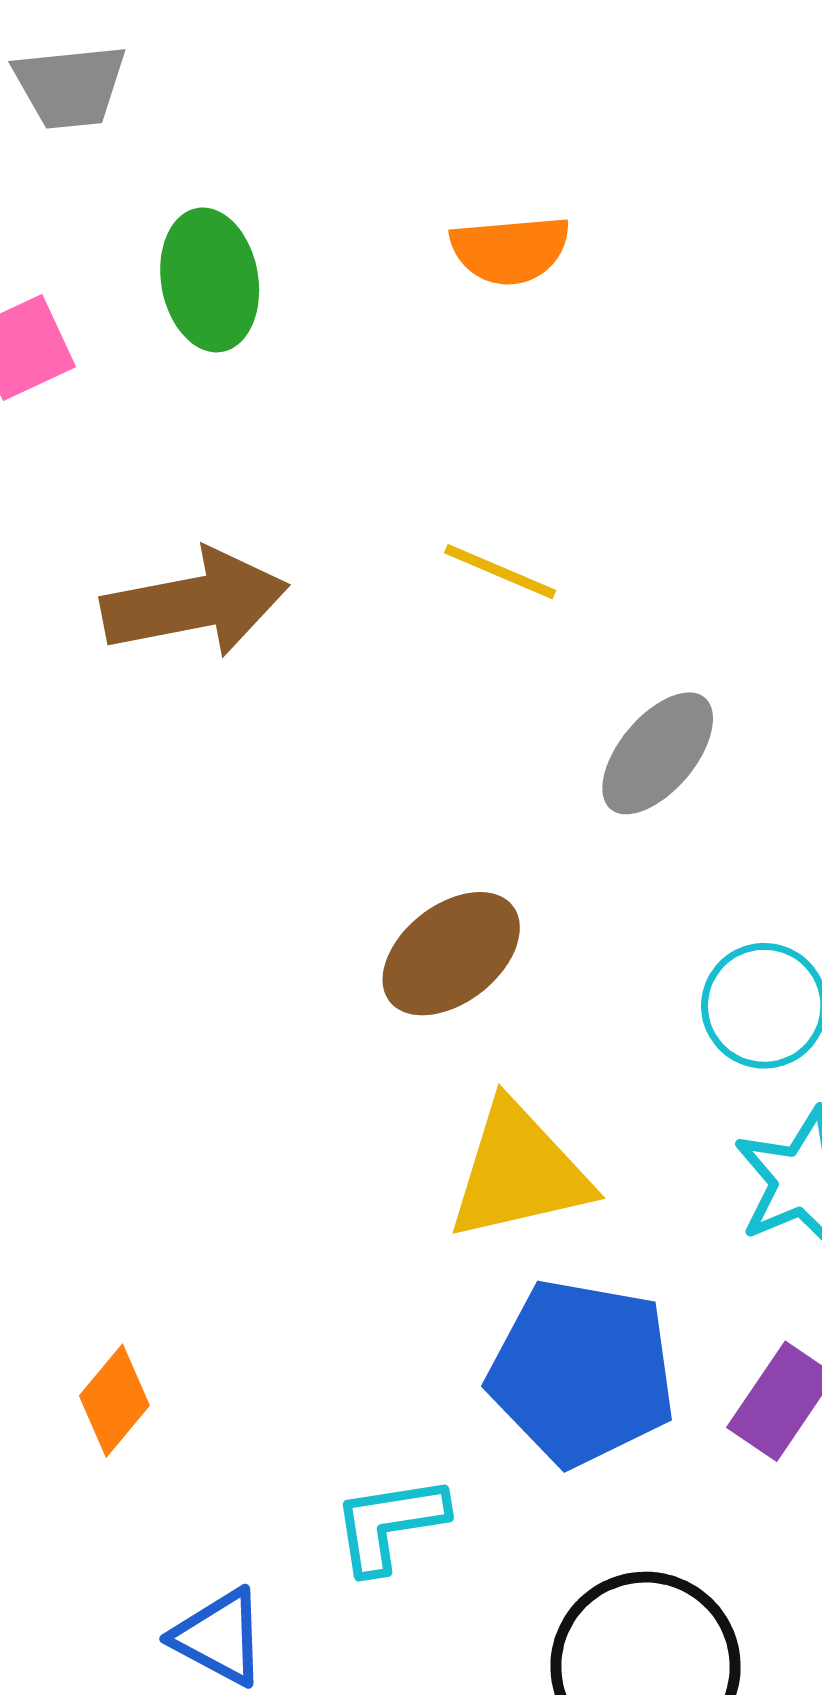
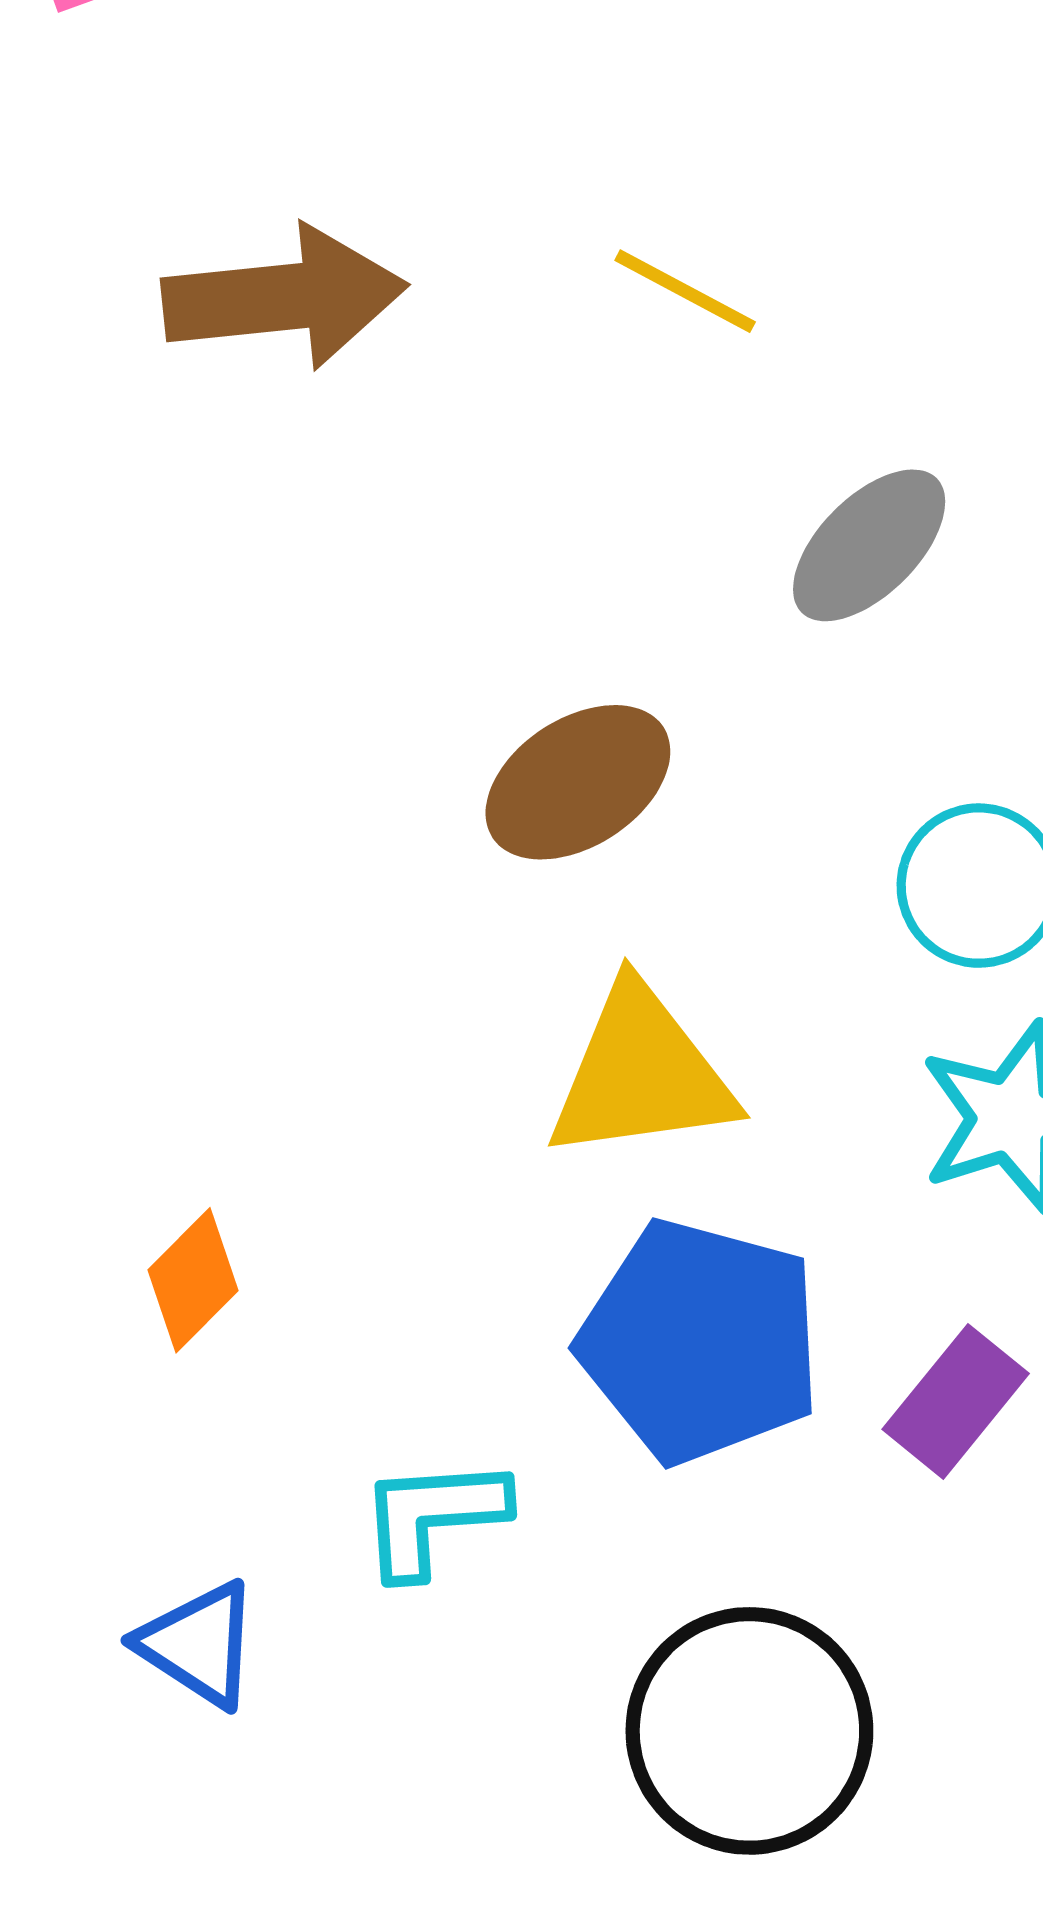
orange diamond: (114, 1401) -> (193, 1280), moved

